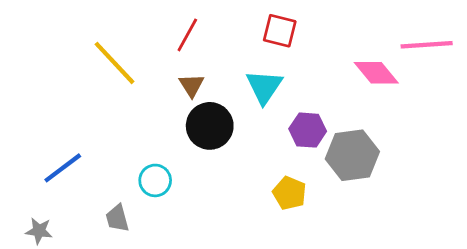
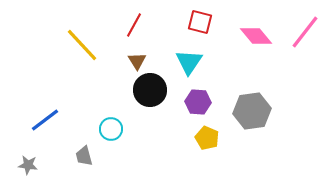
pink line: (427, 45) -> (305, 32), turned -48
pink diamond: (376, 73) -> (256, 36), moved
purple hexagon: (308, 130) -> (198, 102), moved

